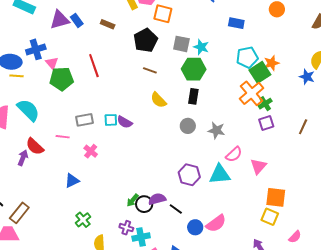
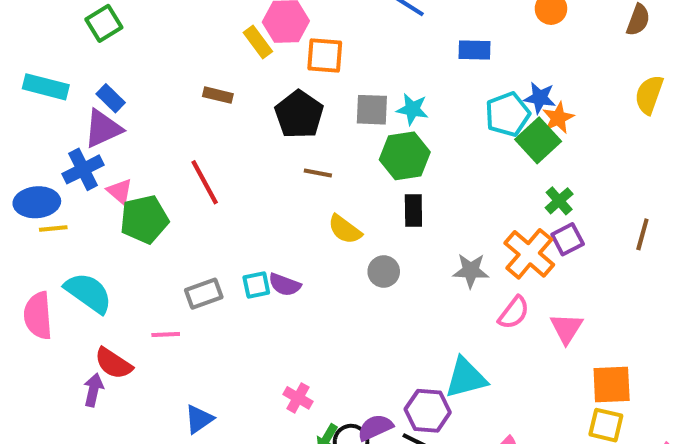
purple triangle: (60, 20) -> (103, 129), moved
blue rectangle: (77, 20) -> (111, 98), moved
blue star: (307, 77) -> (540, 98), moved
orange cross: (252, 93) -> (529, 254), moved
gray circle: (188, 126) -> (384, 271), moved
pink cross: (91, 151) -> (298, 398), moved
cyan triangle: (220, 174) -> (466, 378), moved
purple hexagon: (189, 175) -> (428, 411), moved

